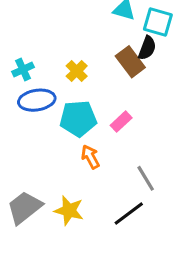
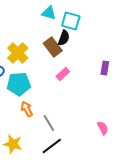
yellow cross: (77, 71) -> (18, 53), size x1.5
pink rectangle: (121, 122) -> (63, 74), moved
gray line: (146, 178) -> (49, 123), moved

